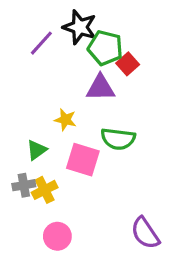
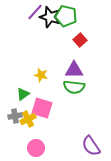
purple line: (41, 43) -> (35, 12), moved
green pentagon: (105, 48) -> (66, 16), moved
purple triangle: (100, 88) -> (74, 70), moved
pink square: (83, 160) -> (42, 108), moved

